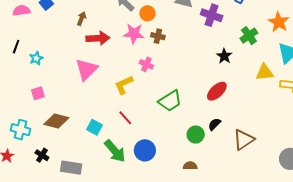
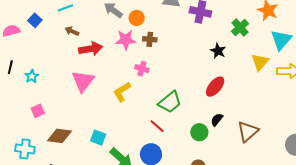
brown arrow: (82, 19) -> (72, 31), turned -80
yellow triangle: (265, 72) -> (260, 62), turned -36
red line: (125, 118) -> (157, 126), moved

